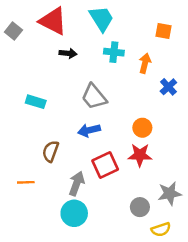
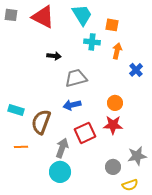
gray square: (13, 31) -> (11, 15), moved, turned -32
orange square: (163, 31) -> (112, 25), moved
black arrow: (68, 53) -> (54, 56), moved
gray trapezoid: (94, 97) -> (76, 78), turned 115
cyan rectangle: (36, 102) -> (16, 110), moved
brown semicircle: (51, 151) -> (41, 122), size x1.4

